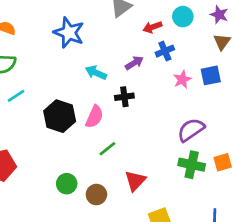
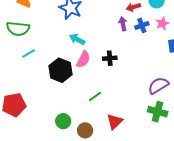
purple arrow: (134, 63) -> (123, 24), moved, turned -72
cyan arrow: (96, 73) -> (77, 39), moved
pink star: (182, 79) -> (162, 23), moved
pink semicircle: (94, 117) -> (83, 59), moved

